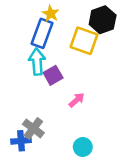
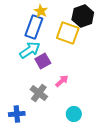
cyan arrow: (37, 62) -> (30, 50), turned 60
gray cross: (33, 128) -> (39, 93), moved
cyan circle: (83, 147) -> (74, 114), moved

